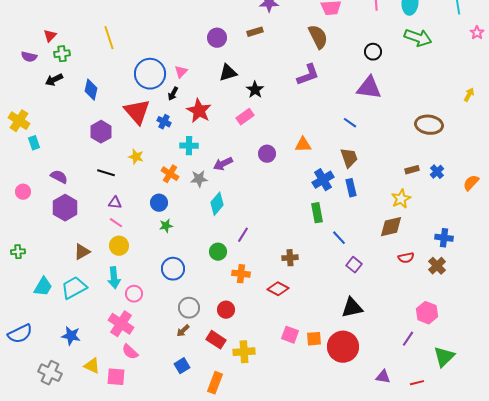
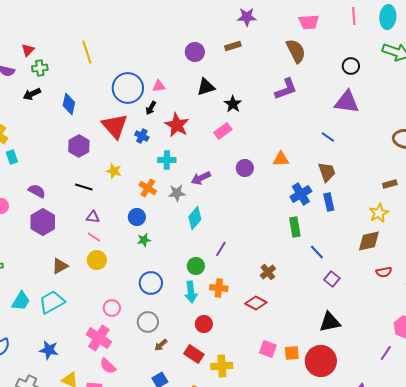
pink triangle: (181, 72) -> (159, 86), turned 40
brown cross: (290, 258) -> (268, 272), turned -35
cyan arrow: (114, 278) -> (191, 292), moved
gray circle: (189, 308) -> (148, 322), moved

